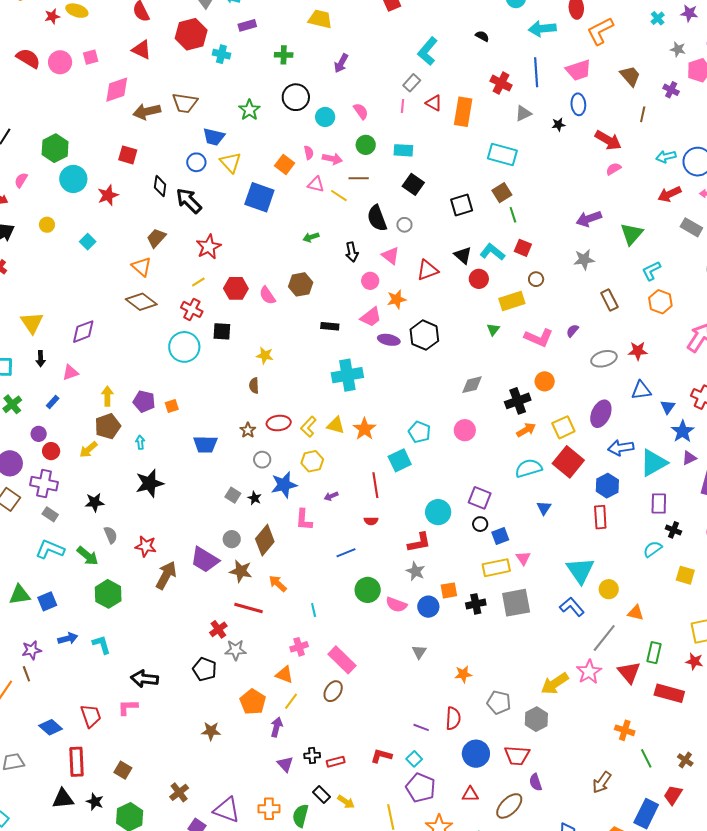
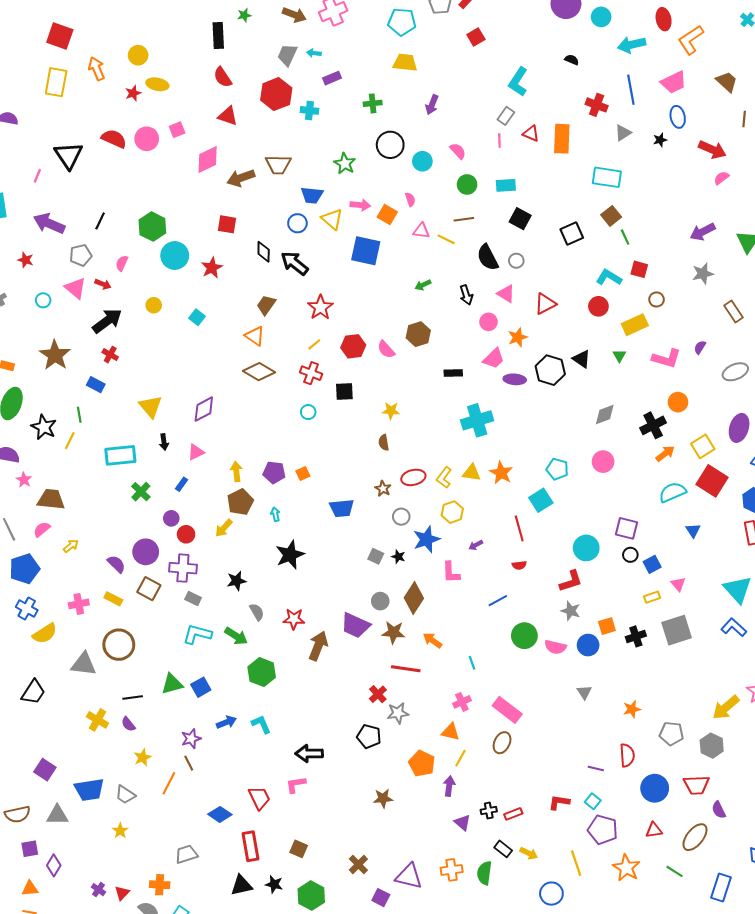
pink arrow: (332, 159) -> (360, 205), moved
black triangle: (463, 255) -> (582, 359), moved
cyan circle: (184, 347) -> (308, 412), size x0.5
yellow rectangle: (496, 568) -> (652, 597), size x0.6

